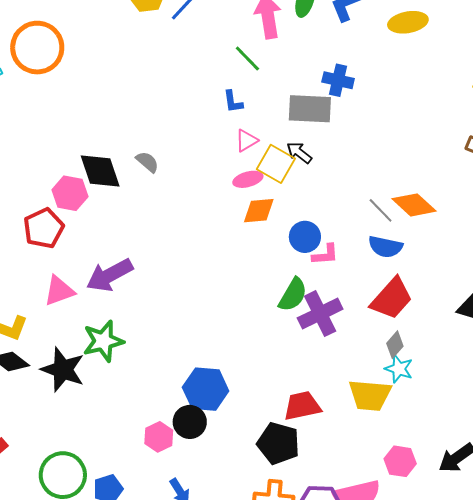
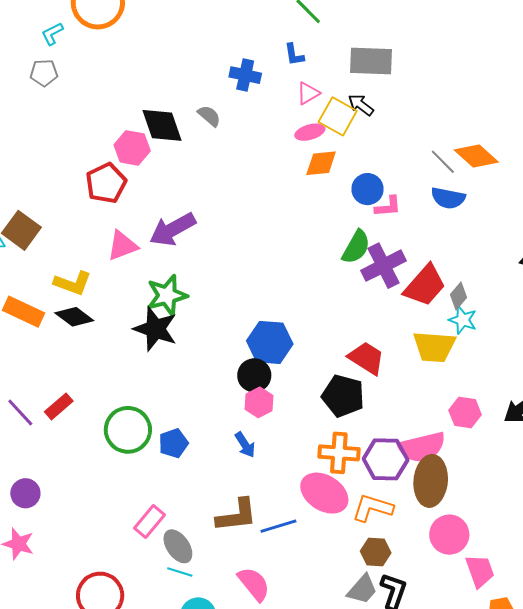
blue cross: (338, 80) -> (245, 75), moved
red trapezoid: (392, 299) -> (425, 285), moved
black star: (63, 370) -> (155, 329), moved
red trapezoid: (302, 406) -> (366, 358), turned 45
pink hexagon: (159, 437) -> (259, 402), moved

